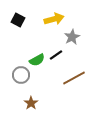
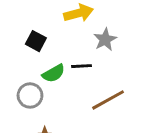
black square: (18, 20) -> (36, 41), moved
black line: (56, 55) -> (82, 66), turned 32

